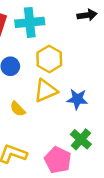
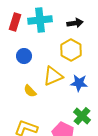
black arrow: (87, 15) -> (75, 23), moved
yellow hexagon: (49, 59) -> (71, 50), moved

